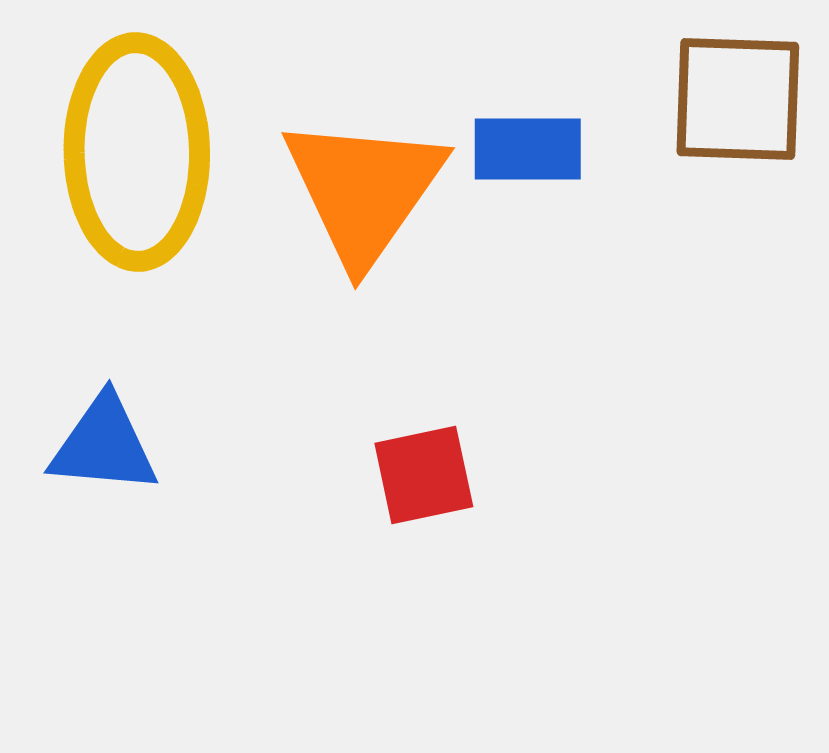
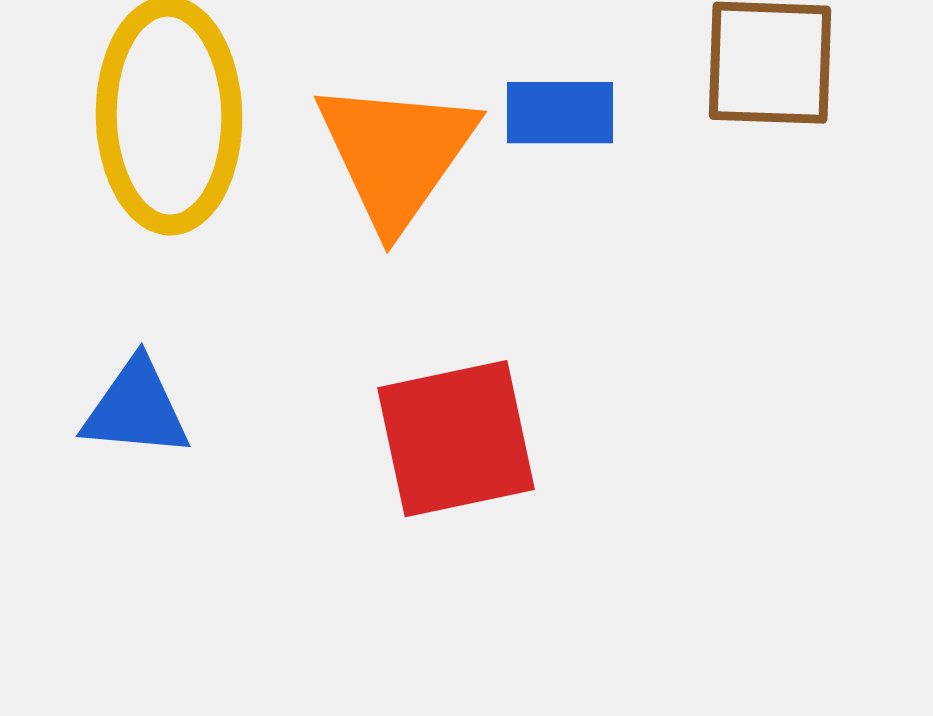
red square: (424, 475) -> (456, 439), size x1.6

